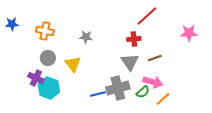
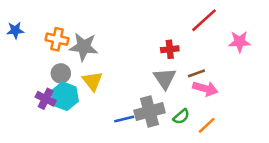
red line: (147, 16) -> (204, 20), moved
gray star: (86, 37) -> (84, 47), moved, size x1.6
pink arrow: (153, 82) -> (205, 89), moved
cyan hexagon: (49, 88) -> (65, 96), moved

